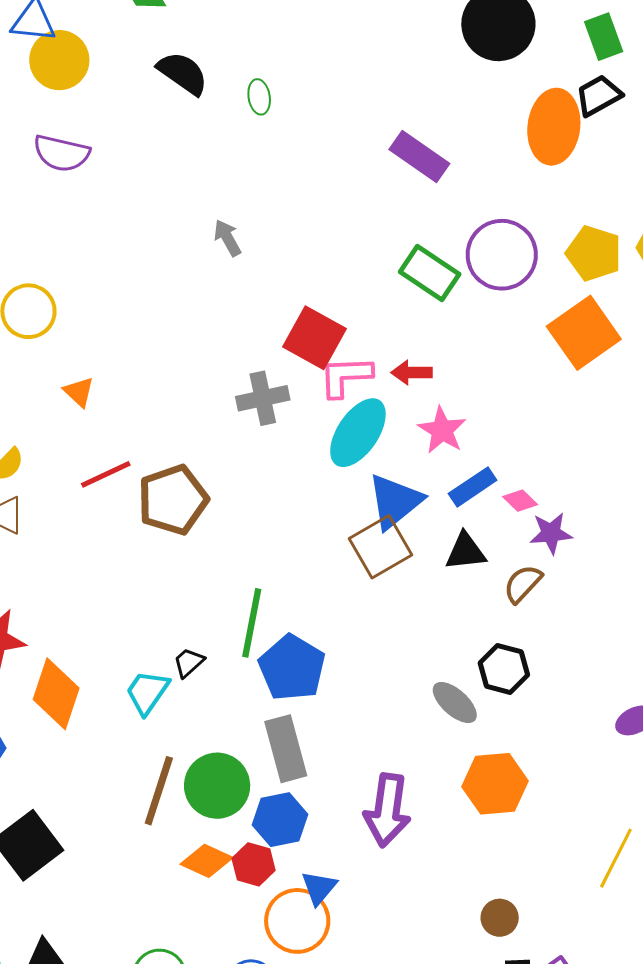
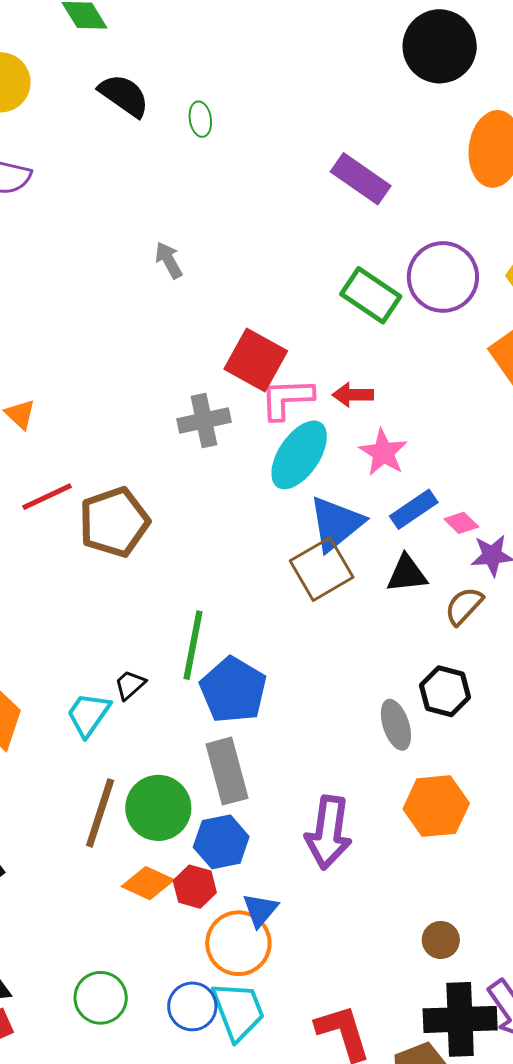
gray ellipse: (455, 703) -> (396, 725), turned 30

